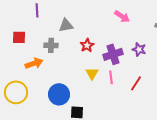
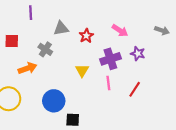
pink arrow: (122, 16) -> (120, 30), moved
gray cross: (51, 45) -> (45, 49), turned 32
red star: (87, 45) -> (86, 36), moved
yellow triangle: (92, 73) -> (82, 70), moved

